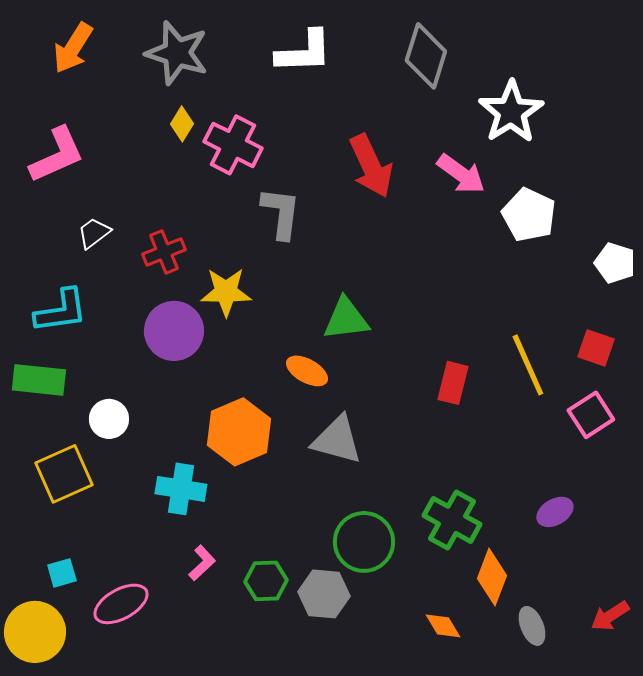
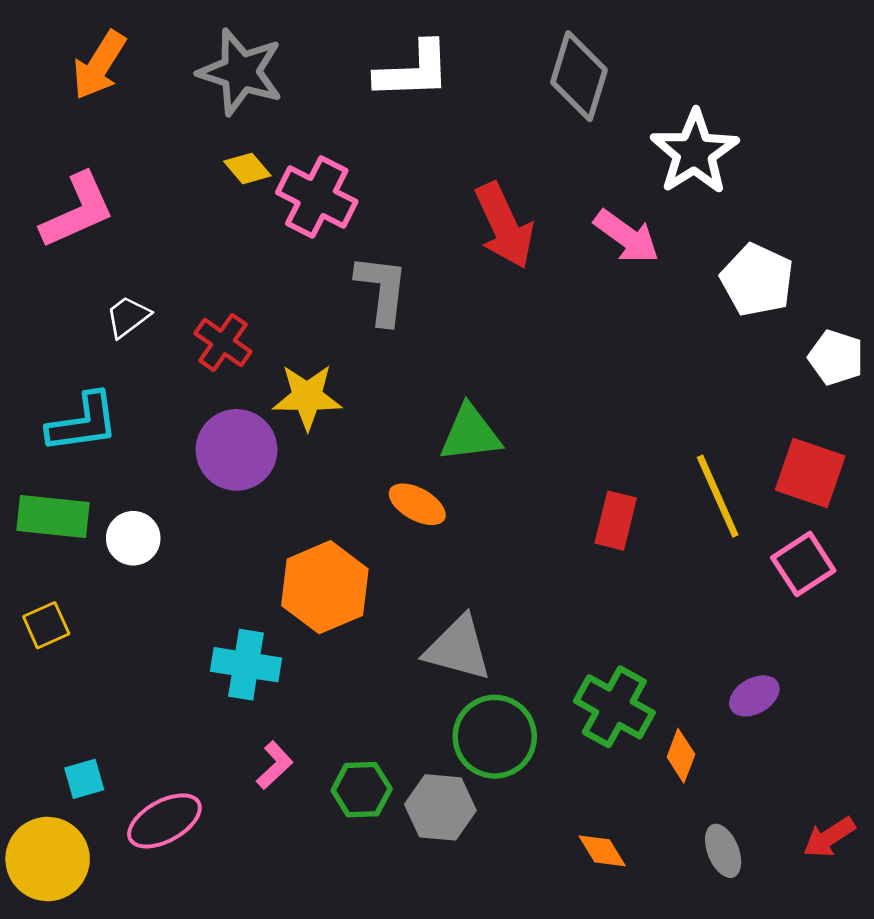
yellow diamond: (182, 124) -> (247, 169), turned -72
white pentagon: (529, 215) -> (757, 280), moved
red cross: (164, 252) -> (223, 343), turned -33
red square: (596, 348) -> (810, 473), size x1.4
white circle: (109, 419) -> (133, 538), moved
gray triangle: (337, 440) -> (458, 648), moved
yellow square: (64, 474) -> (46, 625), moved, size x0.6
orange diamond: (492, 577) -> (681, 756), moved, size x0.7

